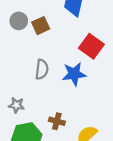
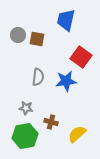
brown square: (41, 26) -> (37, 39), turned 35
gray star: (16, 105) -> (26, 108), moved

